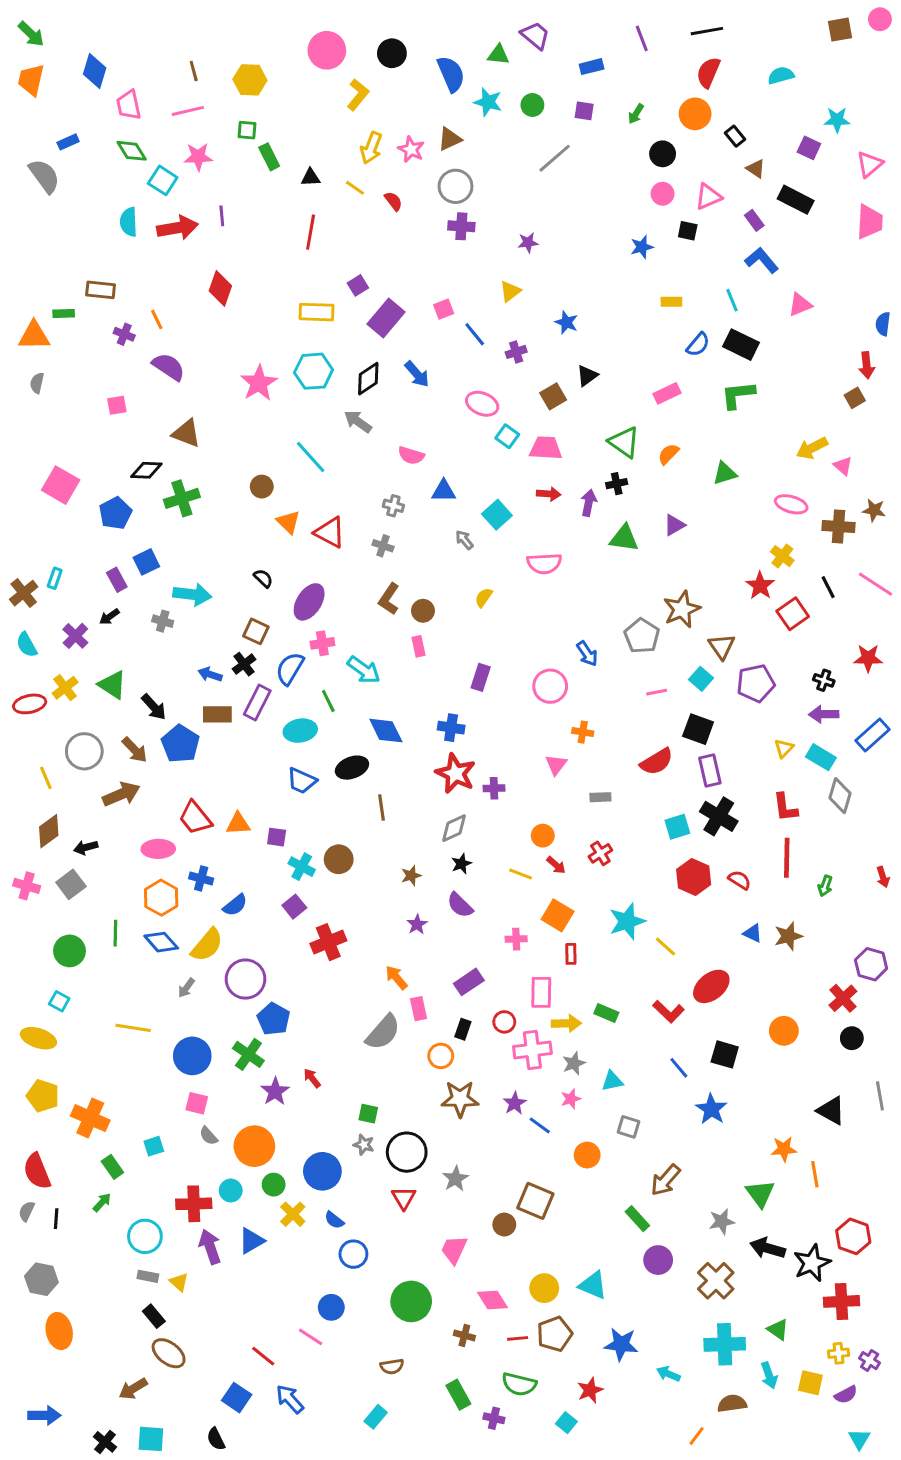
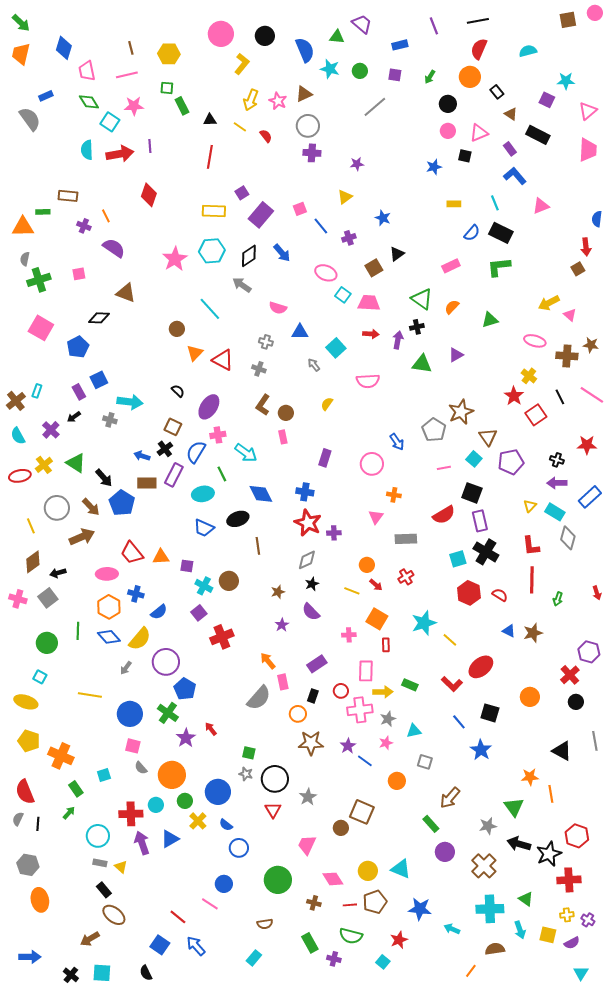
green cross: (182, 498) -> (39, 280), moved
orange triangle: (288, 522) -> (195, 353), turned 30
gray rectangle: (600, 797) -> (406, 539), size x1.5

